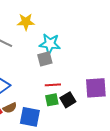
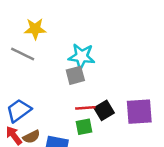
yellow star: (26, 22) -> (35, 29), moved
black square: (68, 100) -> (104, 110), moved

